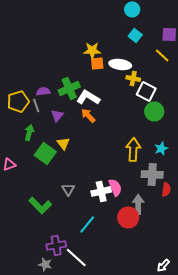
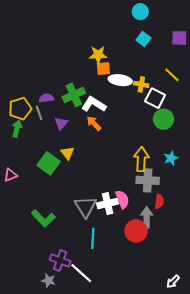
yellow line: (162, 55) -> (172, 75), moved
white ellipse: (120, 64) -> (120, 80), moved
green arrow: (29, 132) -> (17, 129), moved
gray cross: (152, 174) -> (148, 180), moved
gray triangle: (68, 189) -> (85, 207), moved, size x1.6
red semicircle: (166, 189) -> (159, 201), moved
cyan line: (87, 224) -> (93, 238), turned -36
purple cross: (56, 245) -> (60, 260), turned 30

